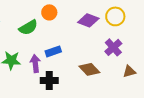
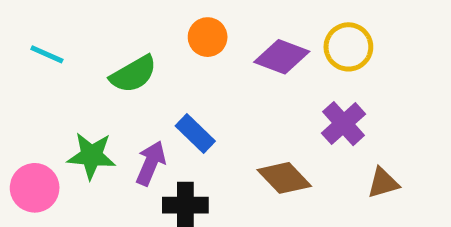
orange circle: (49, 12) -> (208, 37), moved
blue rectangle: (53, 51) -> (195, 133), turned 63
purple arrow: (35, 63) -> (151, 163), turned 30

